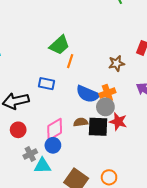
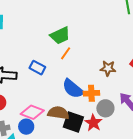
gray circle: (105, 107) -> (105, 108), moved
brown semicircle: (81, 122) -> (58, 113), size x1.5
pink diamond: (55, 129) -> (32, 112), turned 35

